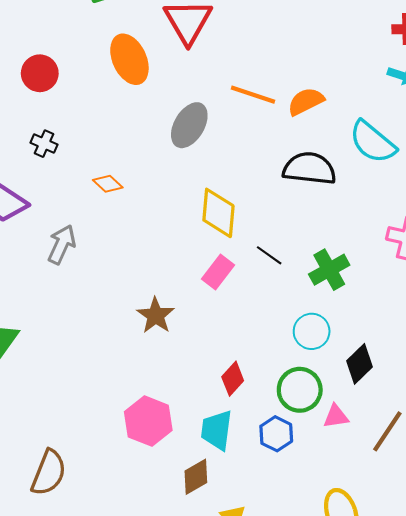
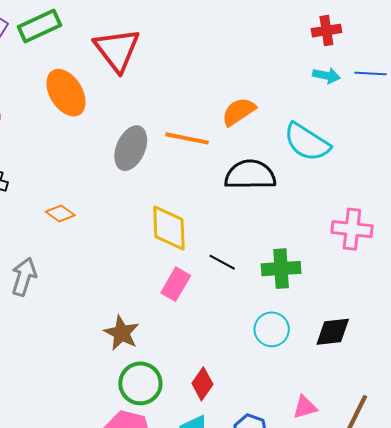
orange line: (253, 95) -> (187, 138), moved
green cross: (329, 270) -> (281, 269), turned 33
black diamond: (359, 364) -> (333, 332), moved, turned 45
green circle: (300, 390) -> (140, 383), moved

